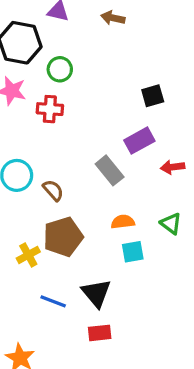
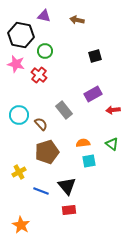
black square: (153, 96) -> (95, 56), moved
red cross: (50, 109) -> (39, 75), turned 35
gray rectangle: (110, 170) -> (64, 110), moved
yellow cross: (28, 255) -> (19, 172), moved

